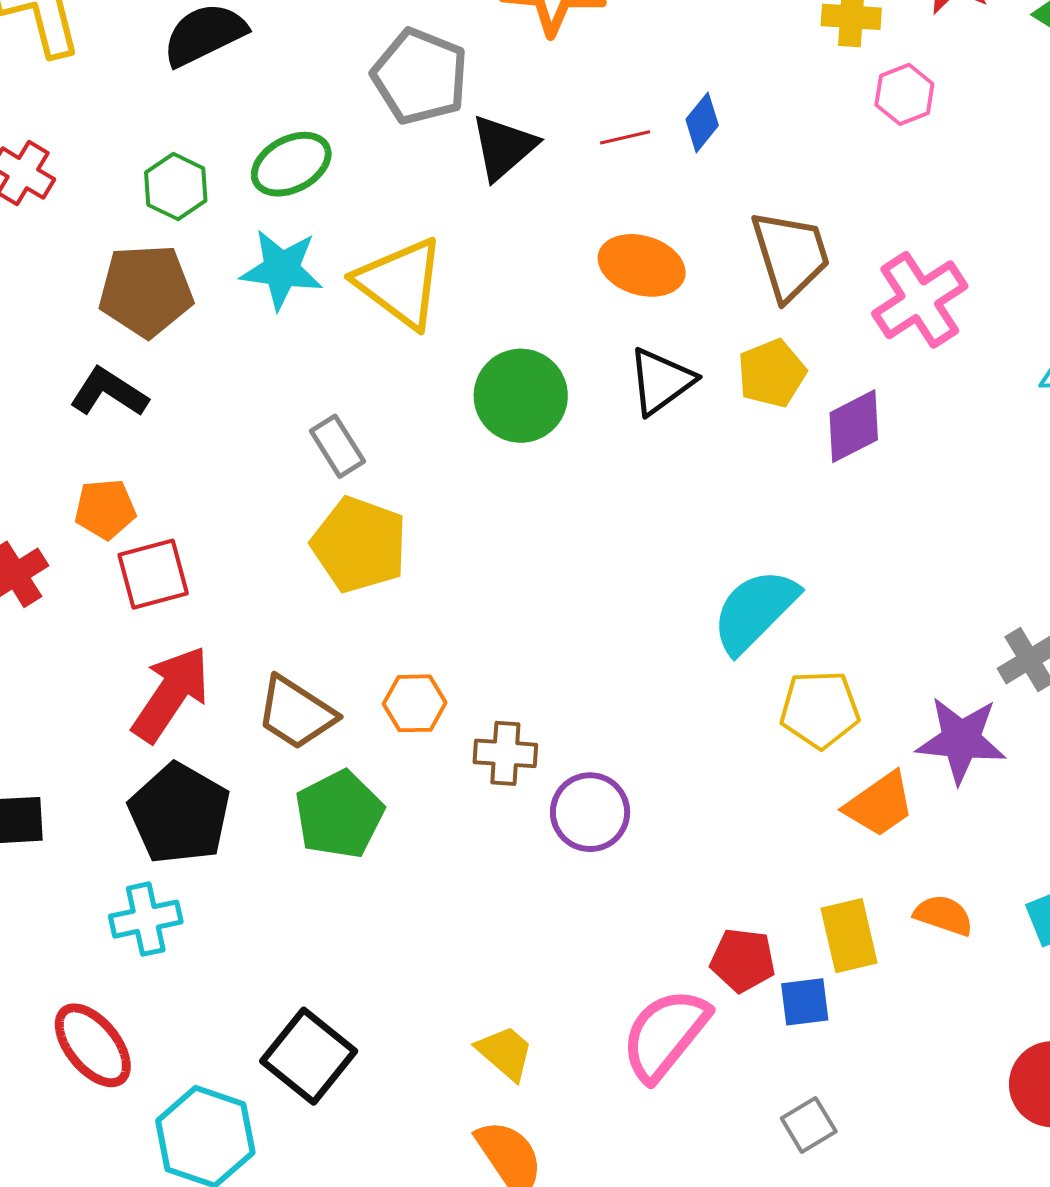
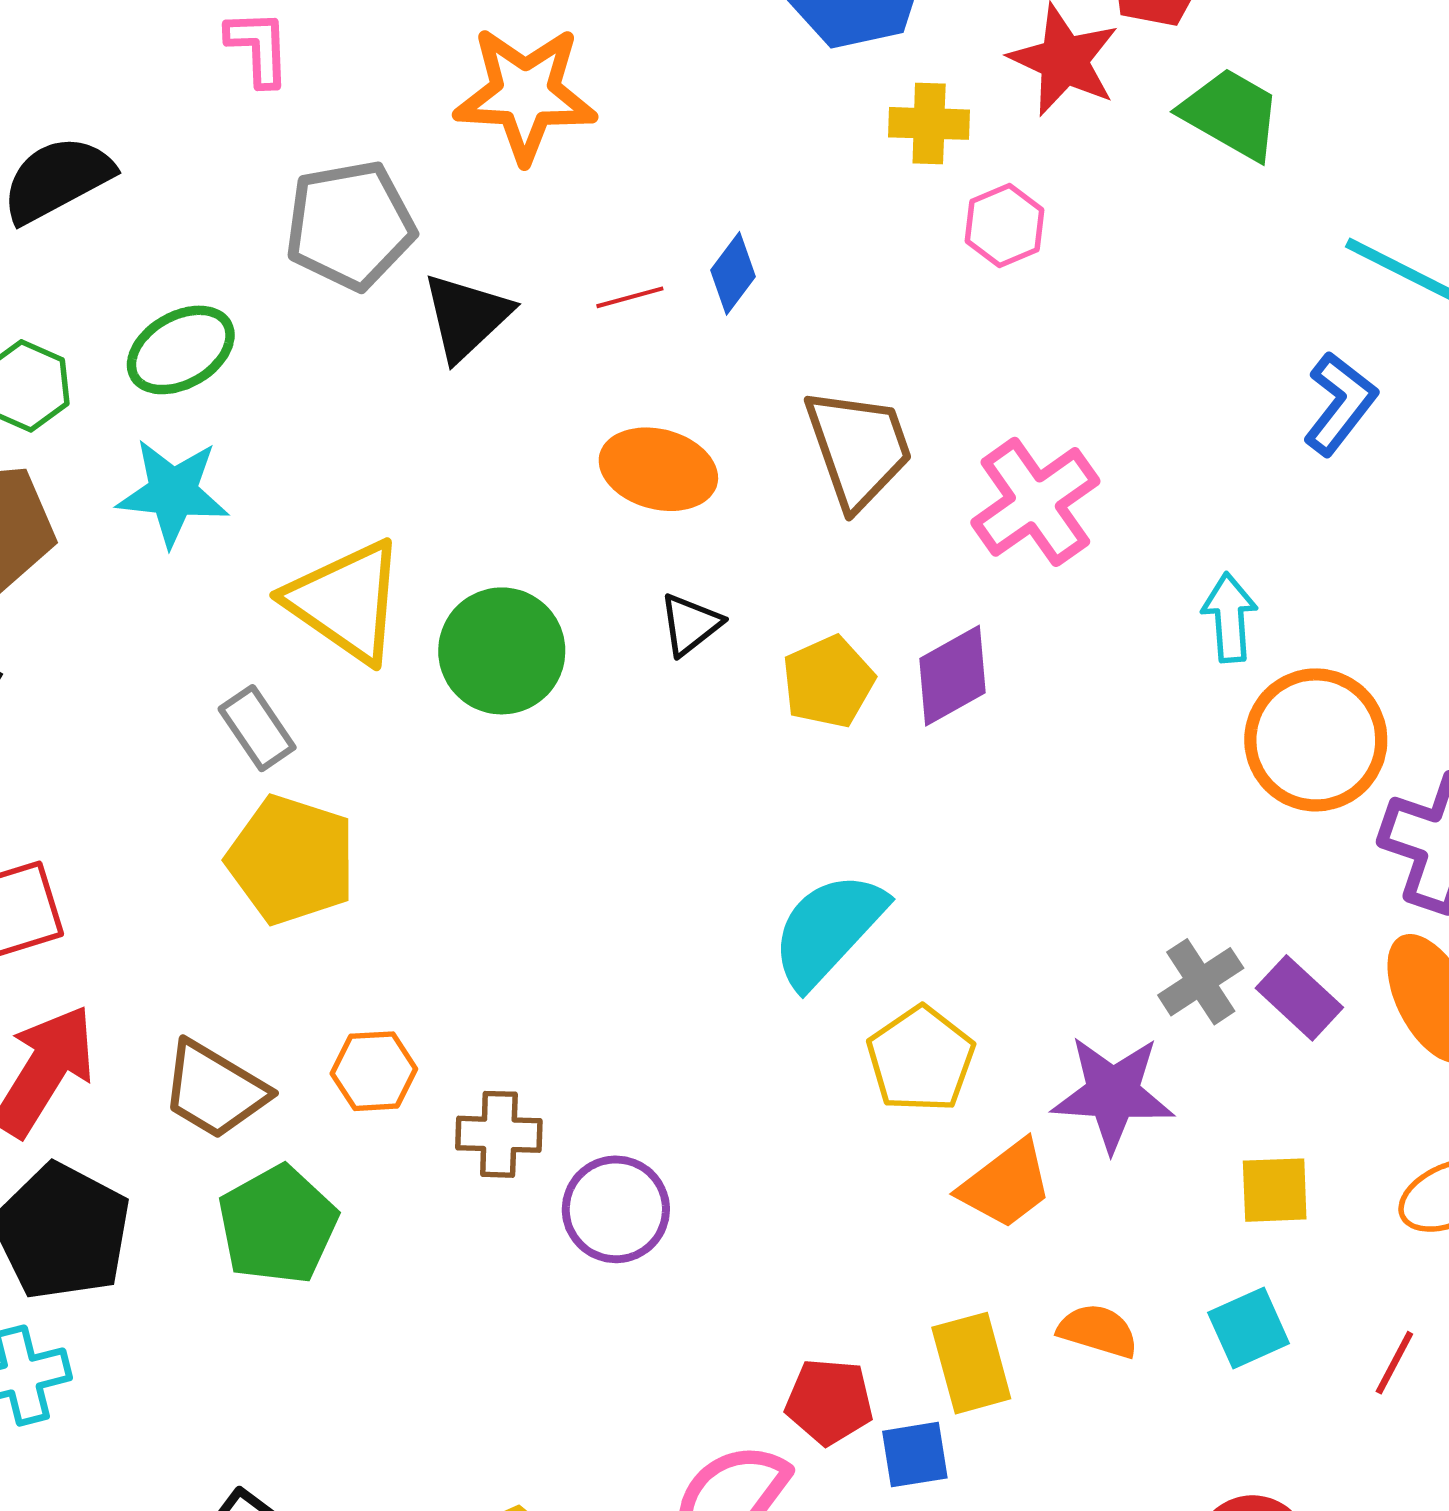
gray pentagon: (420, 76) -> (350, 225), turned -30
yellow triangle: (400, 283) -> (346, 601), moved
yellow pentagon: (772, 373) -> (828, 682), moved
black triangle: (661, 381) -> (690, 624), size x0.7
yellow pentagon: (820, 709) -> (921, 1059), turned -30

